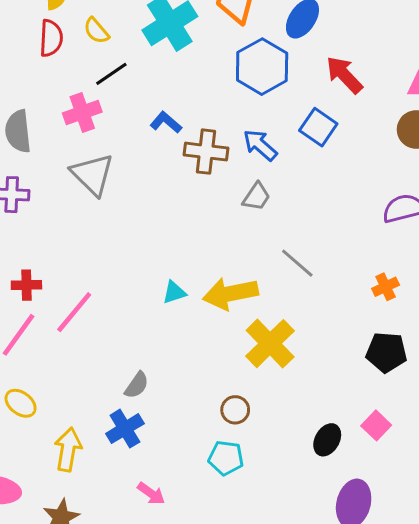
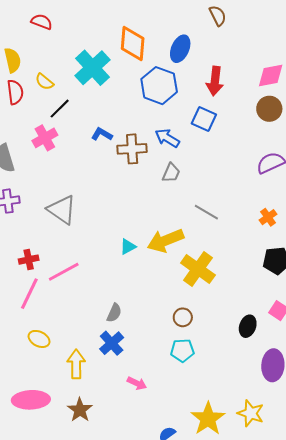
red arrow: (344, 75) -> (215, 81), turned -120
gray triangle: (92, 174) -> (62, 210), moved
pink line: (74, 312) -> (64, 272), turned 32

